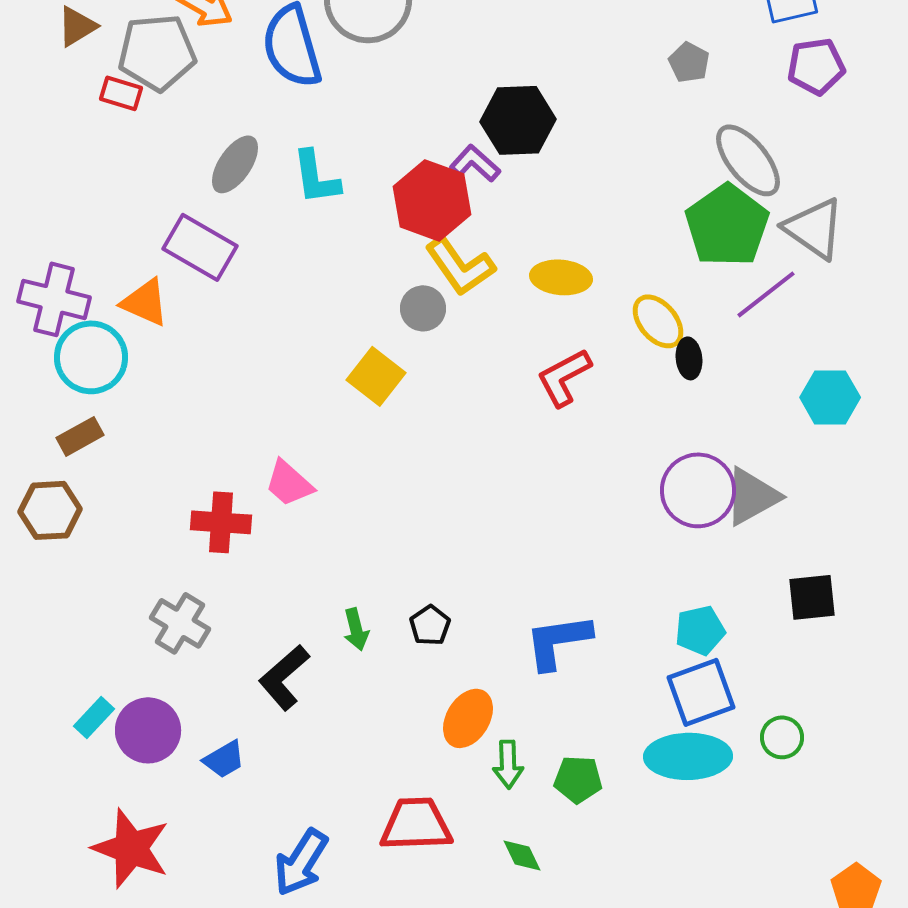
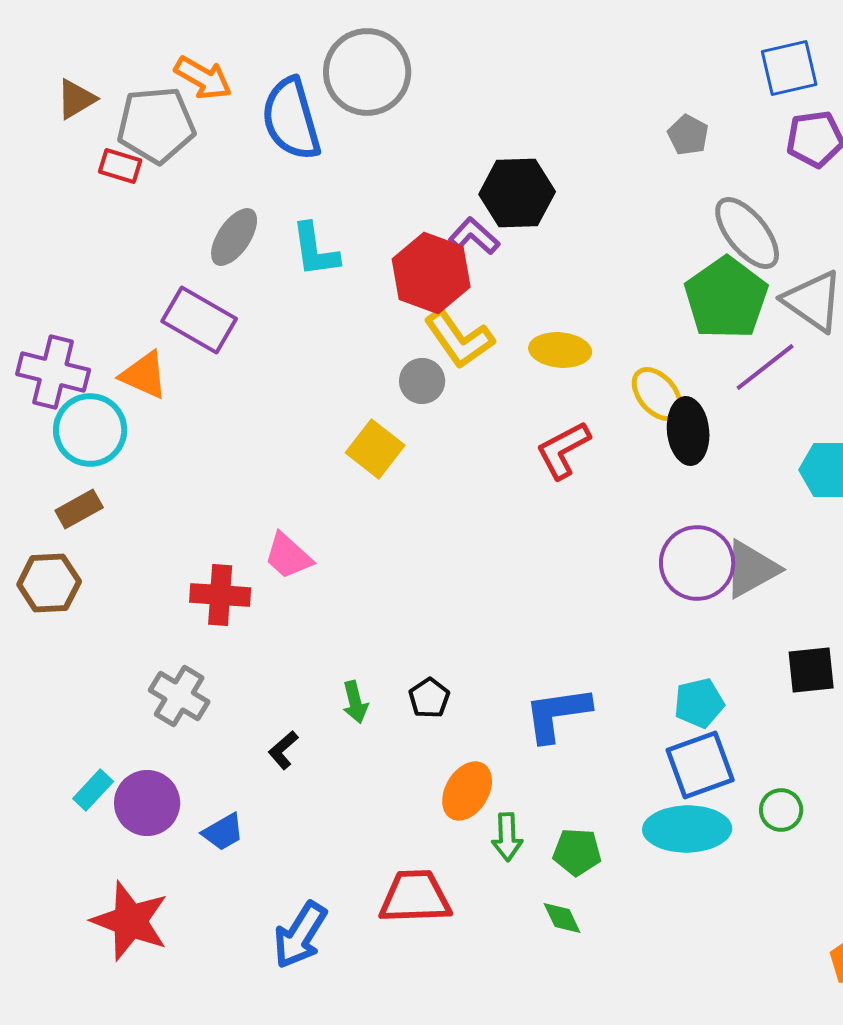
black ellipse: (689, 358) -> (688, 431), size x1.6
black L-shape: (284, 677) -> (283, 750), size x0.6
green diamond: (522, 855) -> (562, 918), moved

